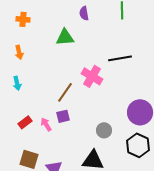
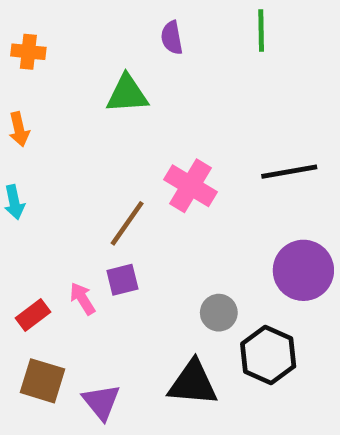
black line: (120, 58) -> (289, 172), moved
red rectangle: (25, 122) -> (33, 315), moved
black hexagon: (138, 145) -> (268, 355), moved

